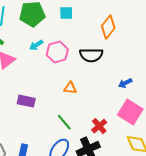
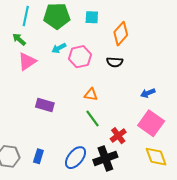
orange diamond: (108, 27) -> (121, 34), moved
black semicircle: (91, 55) -> (115, 62), size x0.7
green line: (64, 122) -> (92, 118), moved

